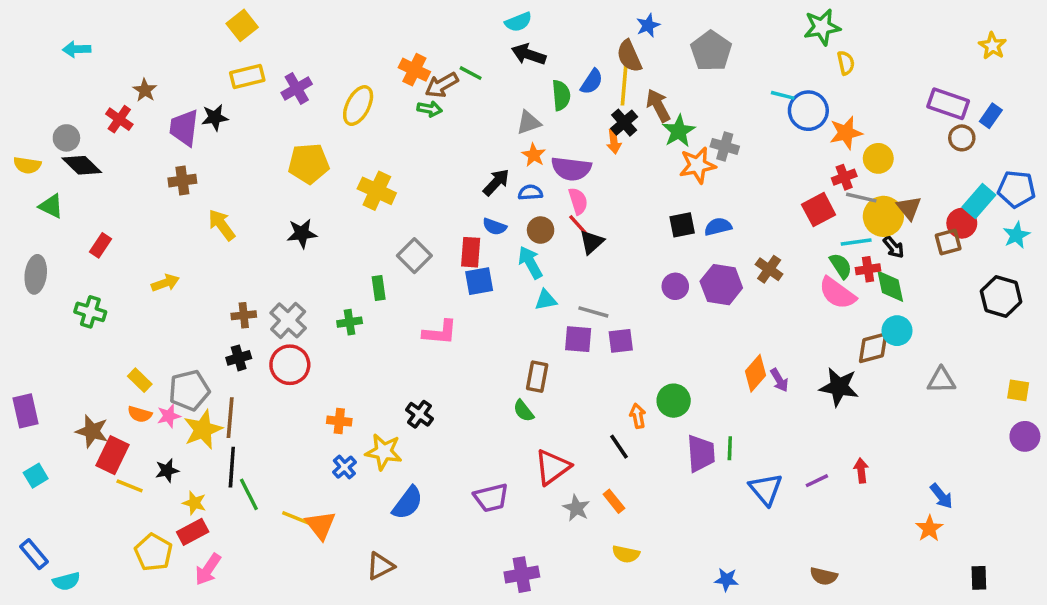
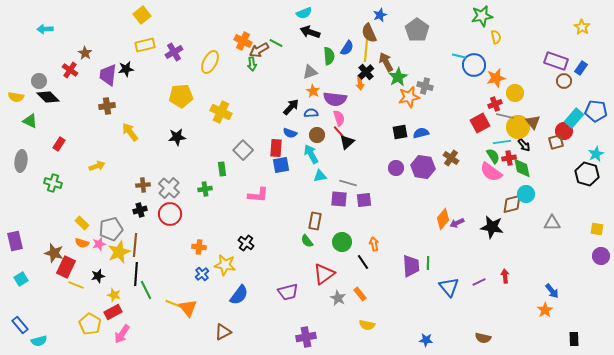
green arrow: (430, 109) -> (252, 64), turned 72
cyan star: (1016, 235) -> (596, 154), moved
purple arrow: (779, 380) -> (457, 223), turned 96
green circle: (674, 401) -> (342, 242), moved

